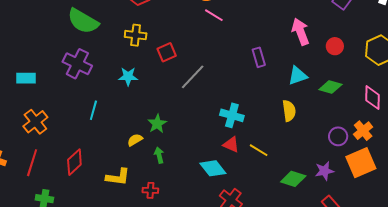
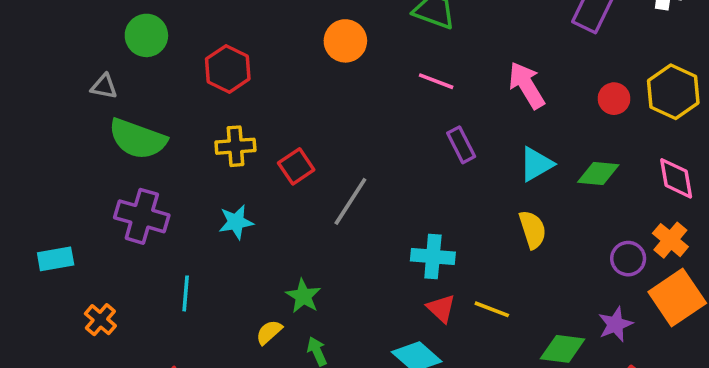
pink line: (214, 15) -> (436, 81), moved
red circle: (335, 46) -> (614, 99), moved
orange cross: (35, 122) -> (100, 320), moved, size x0.7
red triangle: (231, 145) -> (441, 308), turned 30

